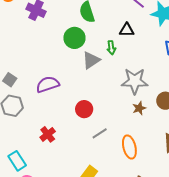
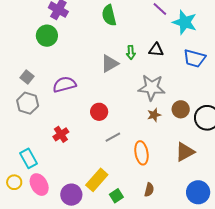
black triangle: (127, 30) -> (156, 50), moved
green circle: (74, 38) -> (47, 36), moved

